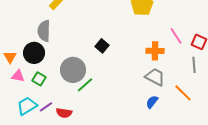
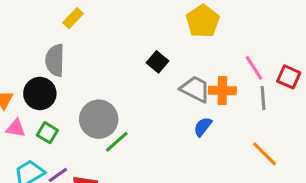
black square: (102, 46) -> (157, 62), moved
gray line: (194, 65) -> (263, 98), moved
gray trapezoid: (155, 77) -> (195, 89), moved
blue semicircle: (152, 102) -> (203, 127), moved

